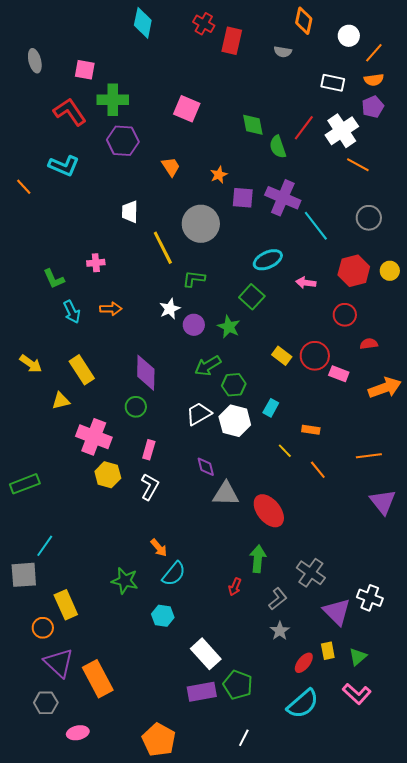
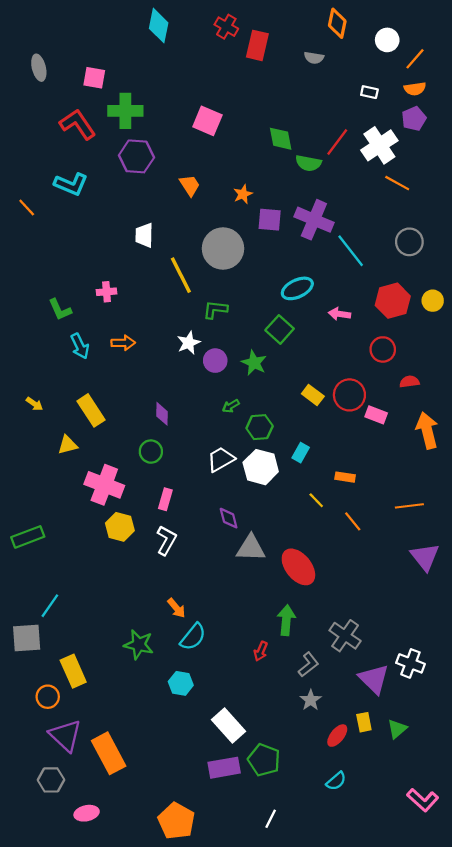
white rectangle: (333, 83) -> (369, 92), size x0.7
green semicircle: (278, 147) -> (308, 163), turned -60
yellow arrow: (31, 364) -> (34, 404), size x0.7
green arrow: (208, 366) -> (231, 406), size x0.6
purple diamond: (146, 373) -> (162, 414), size x0.6
orange arrow: (385, 388) -> (427, 430), turned -84
pink L-shape: (357, 694) -> (423, 800), moved
cyan semicircle: (303, 704) -> (336, 781), size x0.6

